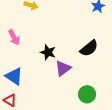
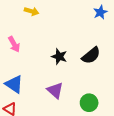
black star: (48, 52) -> (59, 57), moved
purple triangle: (63, 68) -> (55, 90), moved, turned -42

